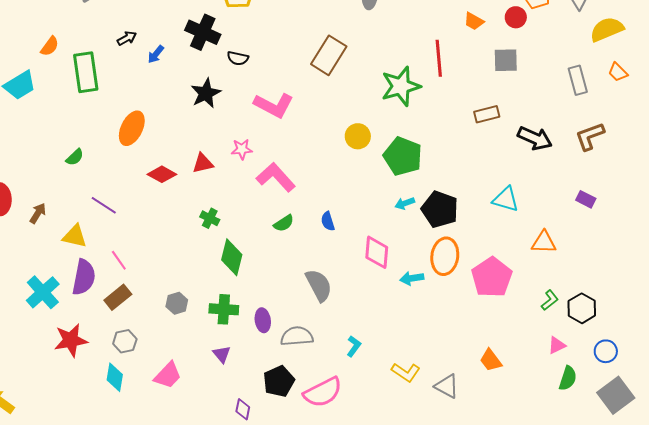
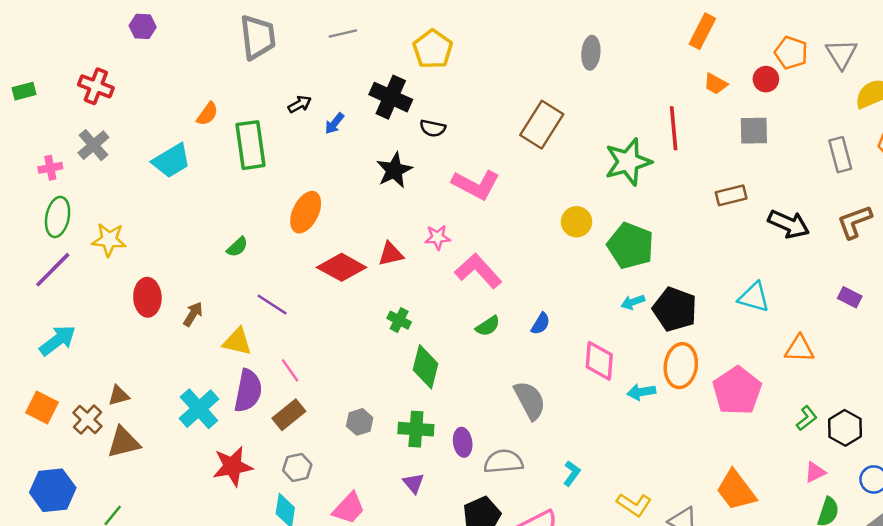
red diamond: (162, 174) -> (342, 267), size x1.4
blue semicircle: (328, 221) -> (541, 324), turned -132
orange trapezoid: (491, 360) -> (736, 490), size x1.5

